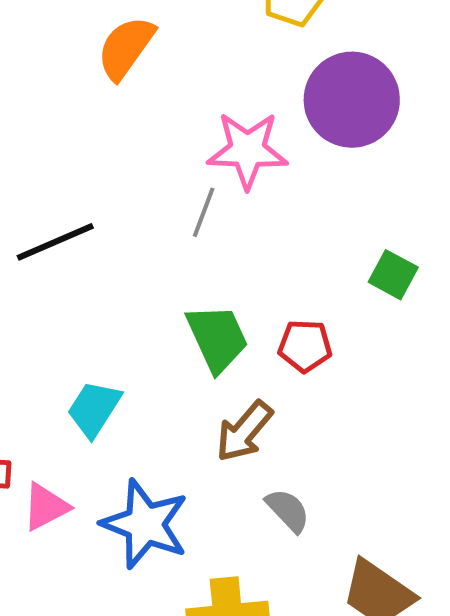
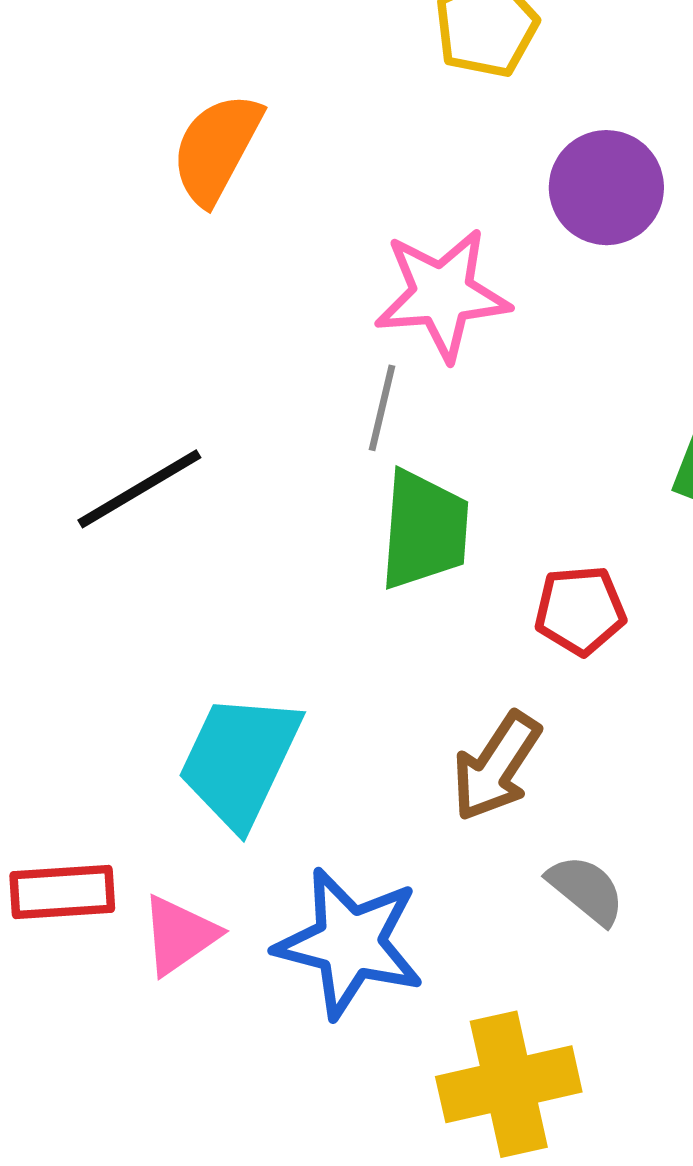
purple circle: (352, 100) -> (606, 188), size x0.7
green trapezoid: (217, 338) -> (424, 530), moved, turned 36
cyan trapezoid: (94, 409) -> (240, 760), size x1.4

